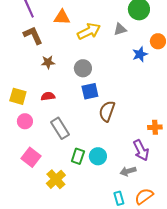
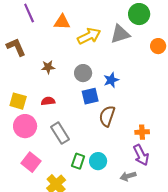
gray triangle: (120, 29) -> (120, 34), size x1.5
brown L-shape: (33, 35) -> (16, 47), moved
blue star: (140, 54) -> (111, 80), moved
pink circle: (25, 121) -> (25, 126), size x1.5
orange cross: (155, 127) -> (142, 132), moved

